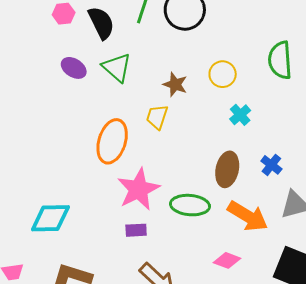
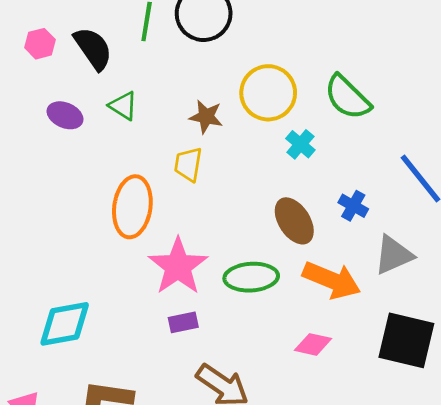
green semicircle: (280, 60) -> (347, 97), moved, turned -33
green triangle: (117, 67) -> (123, 106), size x0.7
yellow circle: (223, 74) -> (268, 93), size x1.5
brown ellipse: (227, 169) -> (294, 221), turned -36

